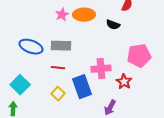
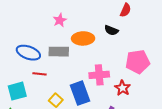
orange ellipse: (84, 15) -> (83, 38), moved
red line: (58, 68) -> (40, 74), moved
cyan square: (20, 85) -> (17, 91), turned 30

